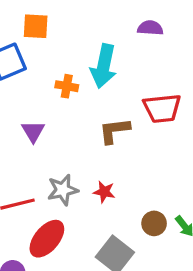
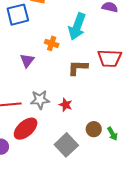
orange cross: (67, 86) -> (52, 43), moved

